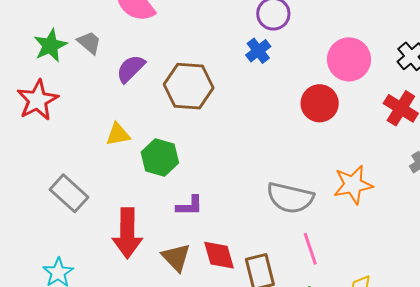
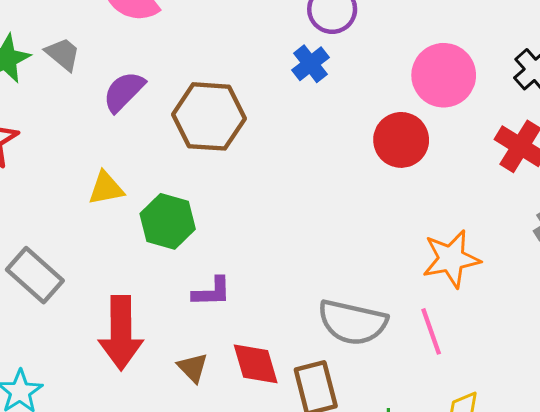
gray semicircle: (290, 198) -> (352, 322), moved
pink line: (310, 249) -> (431, 331), moved
brown triangle: (176, 257) -> (193, 368), size x0.7

